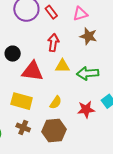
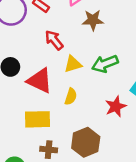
red arrow: (53, 43) -> (54, 40), turned -30
red triangle: (32, 71) -> (40, 81), turned 35
yellow semicircle: (56, 102) -> (71, 97), moved

